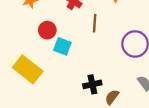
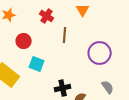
cyan square: (62, 46) -> (37, 64), moved

